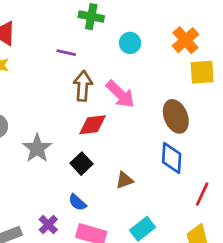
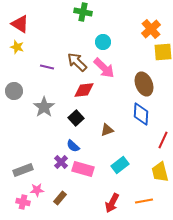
cyan circle: (130, 43) -> (103, 42), moved
purple line: (66, 53) -> (47, 67), moved
brown arrow: (83, 86) -> (77, 62), turned -50
purple cross: (48, 225) -> (61, 162), moved

